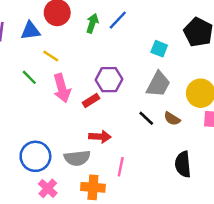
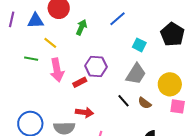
blue line: (118, 20) -> (118, 19), moved
green arrow: (92, 23) -> (81, 27), moved
green line: (29, 77) -> (31, 59), turned -40

